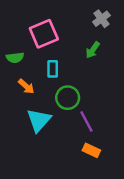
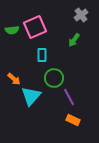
green semicircle: (15, 58) -> (12, 30), moved
orange arrow: (26, 86) -> (14, 79), moved

